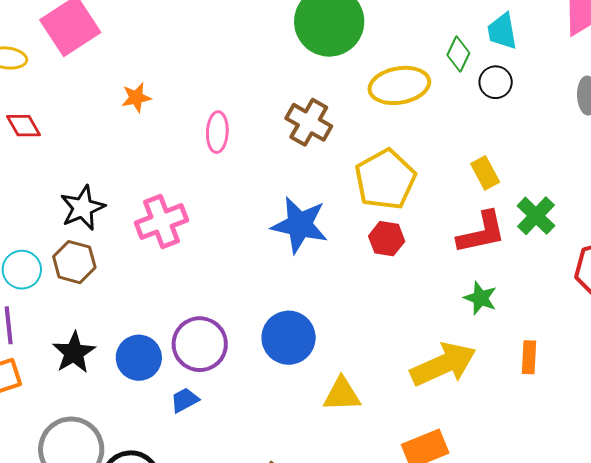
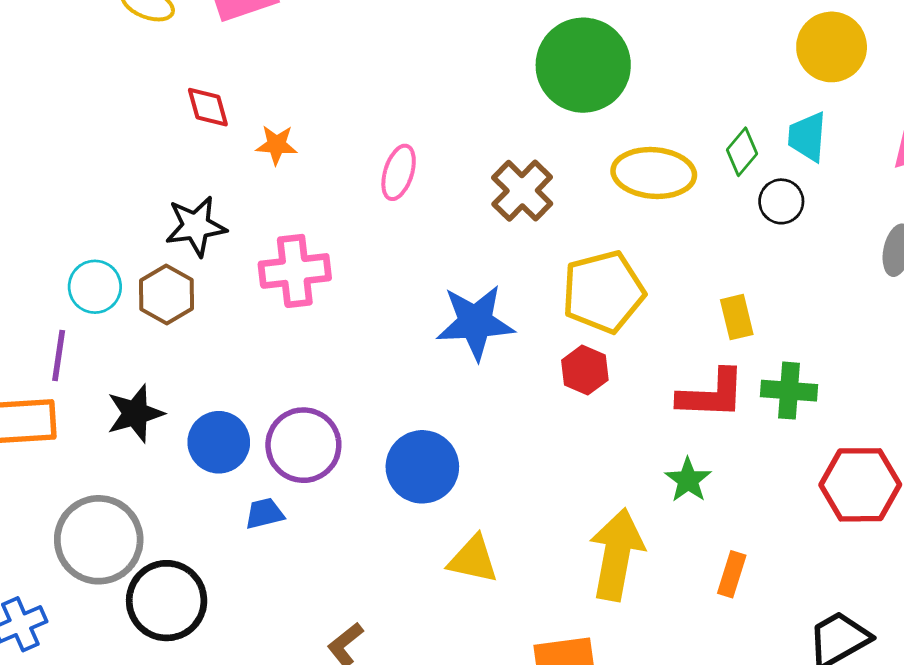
orange star: (136, 98) -> (276, 145), moved
red diamond: (24, 126) -> (208, 107), moved
green cross: (536, 216) -> (789, 391), turned 36
blue star: (300, 225) -> (475, 322), turned -30
yellow arrow: (443, 364) -> (617, 555), turned -70

